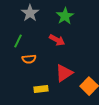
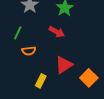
yellow rectangle: (41, 89) -> (41, 81), turned -56

